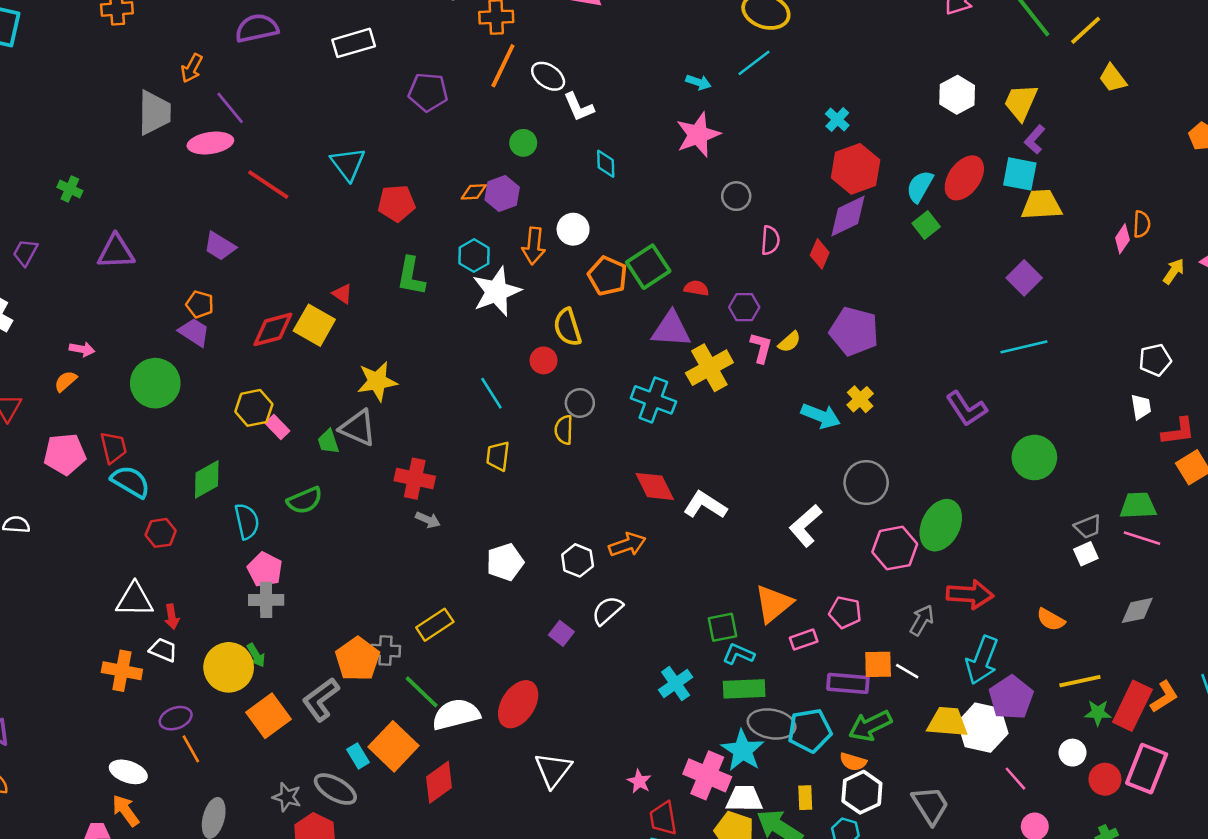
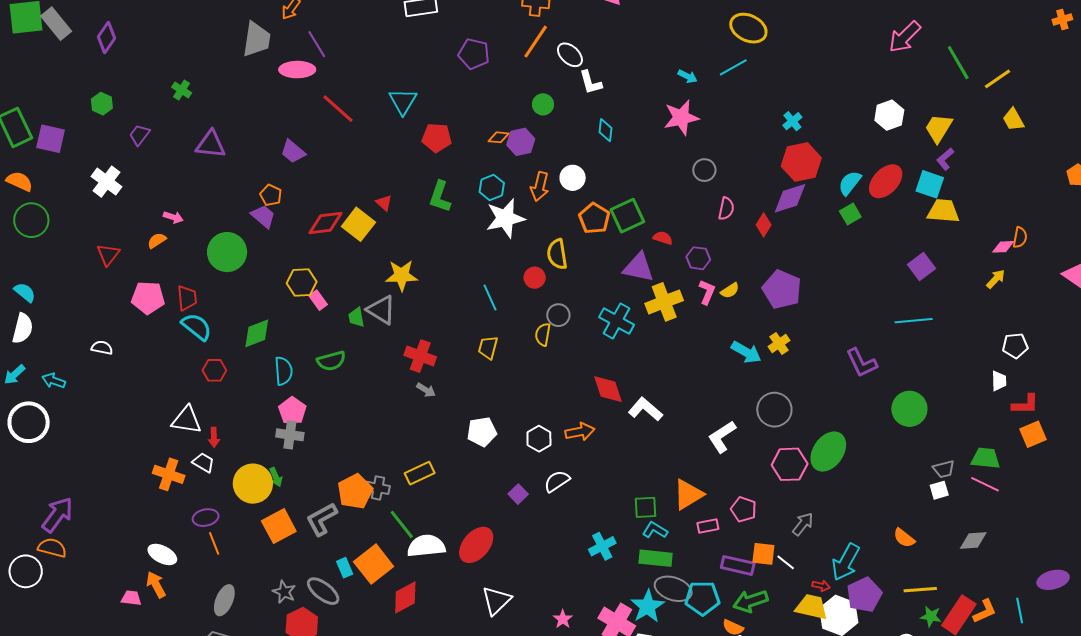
pink diamond: (1122, 239) -> (1003, 247), turned 45
yellow arrow: (1174, 271) -> (996, 279), moved
red arrow: (970, 594) -> (821, 586), moved, size x0.5

